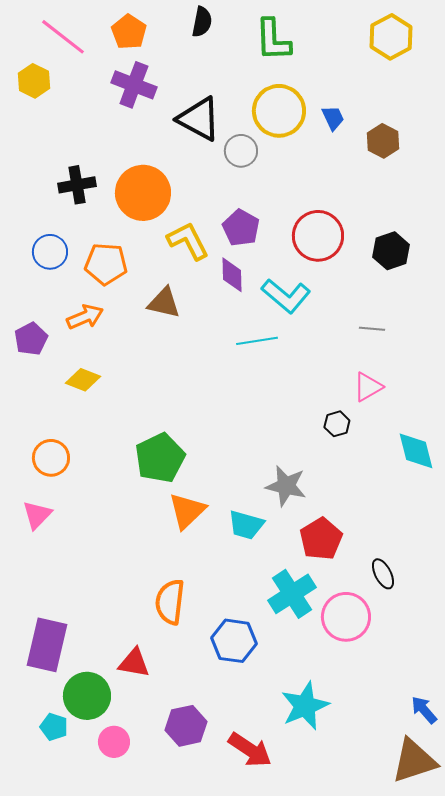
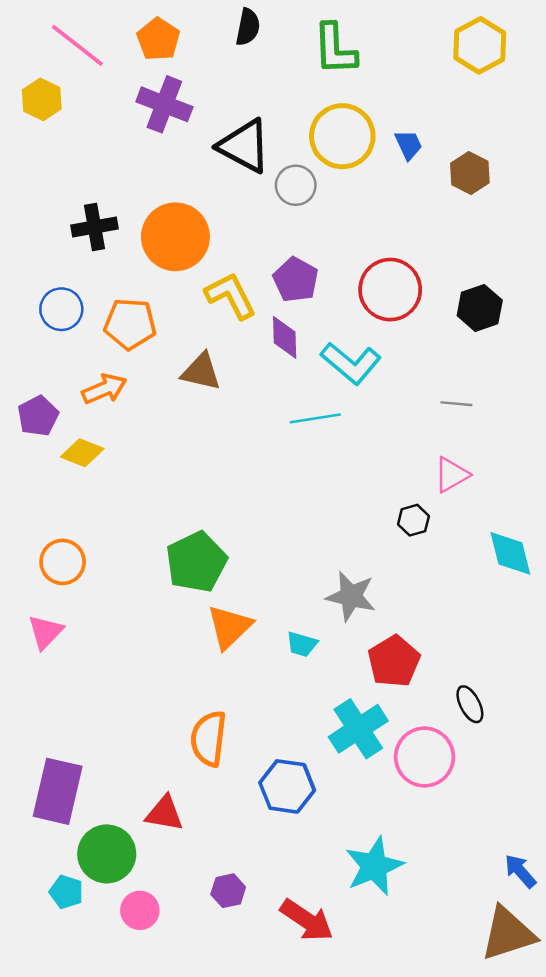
yellow diamond: (83, 380) -> (82, 453), moved
cyan trapezoid: (246, 525) -> (302, 644), size x0.7
purple hexagon: (186, 726) -> (228, 891), size x0.7

